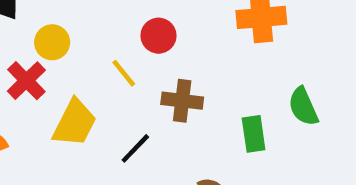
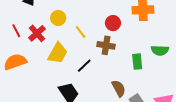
red circle: (158, 36) -> (113, 23), moved
yellow circle: (52, 42) -> (58, 18), moved
green semicircle: (303, 107) -> (160, 50), turned -66

